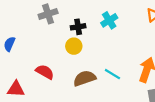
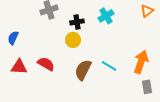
brown semicircle: (85, 78) -> (83, 70), turned -45
red triangle: (16, 89) -> (19, 67), moved

